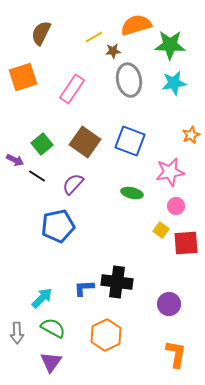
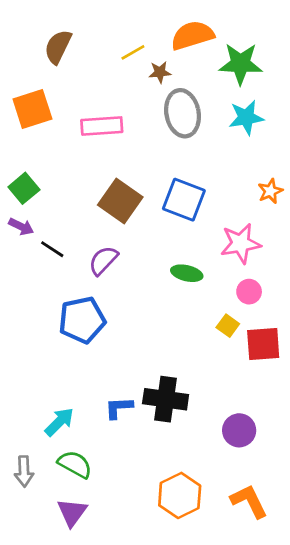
pink rectangle: (72, 89) -> (102, 126), turned 52
green square: (42, 144) -> (24, 188), moved
orange hexagon: (106, 335) -> (180, 495), moved
orange L-shape: (176, 354) -> (249, 501), turned -36

